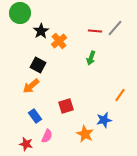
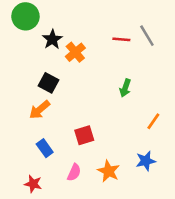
gray line: (115, 28) -> (147, 36), turned -72
green arrow: (91, 58) -> (125, 88), moved
blue star: (104, 120) -> (146, 161), moved
pink semicircle: (47, 136) -> (74, 172), moved

